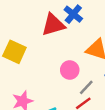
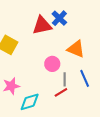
gray line: (86, 87) -> (65, 79), turned -48

